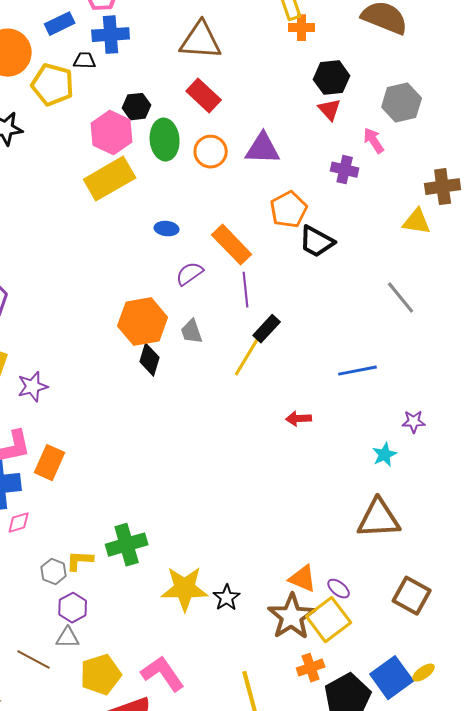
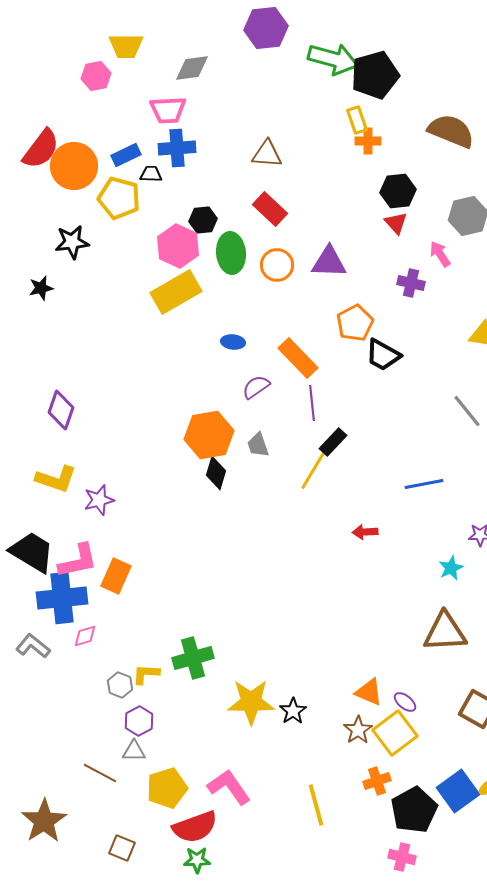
blue rectangle: (60, 24) -> (126, 155), moved
brown triangle: (201, 41) -> (267, 154), size x0.7
brown star: (292, 617) -> (358, 730), size x0.6

